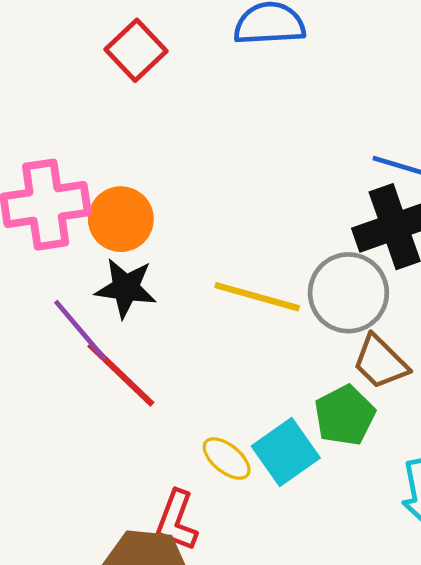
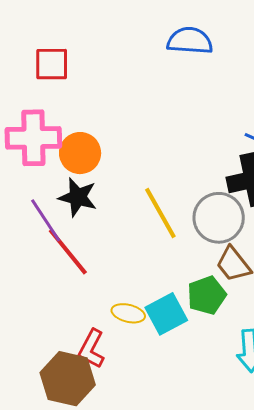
red square: (136, 50) -> (52, 64), moved, turned 36
yellow line: (257, 297) -> (160, 213), turned 38
yellow ellipse: (227, 459) -> (128, 313), turned -32

